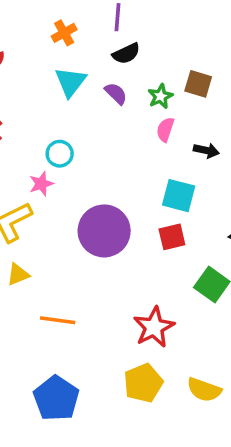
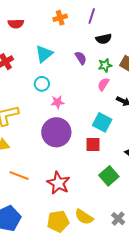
black semicircle: (126, 54) -> (104, 39), moved
cyan triangle: (71, 82) -> (44, 54), moved
pink star: (41, 184) -> (58, 102), moved
red star: (154, 327) -> (58, 183), moved, turned -30
yellow semicircle: (204, 390) -> (84, 217), moved

